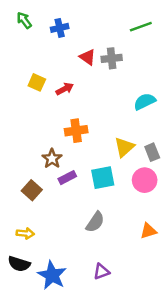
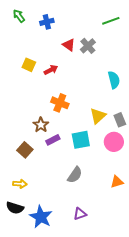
gray cross: (112, 58) -> (88, 46), turned -35
cyan semicircle: (145, 101) -> (114, 80), turned 102
orange cross: (76, 131) -> (60, 103), turned 30

